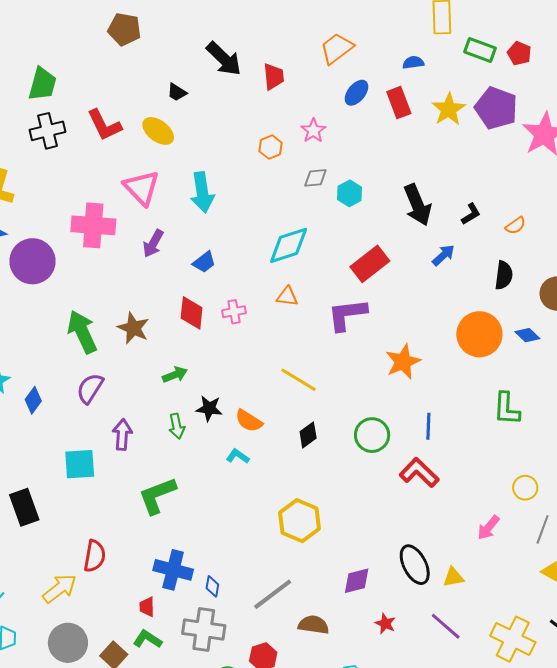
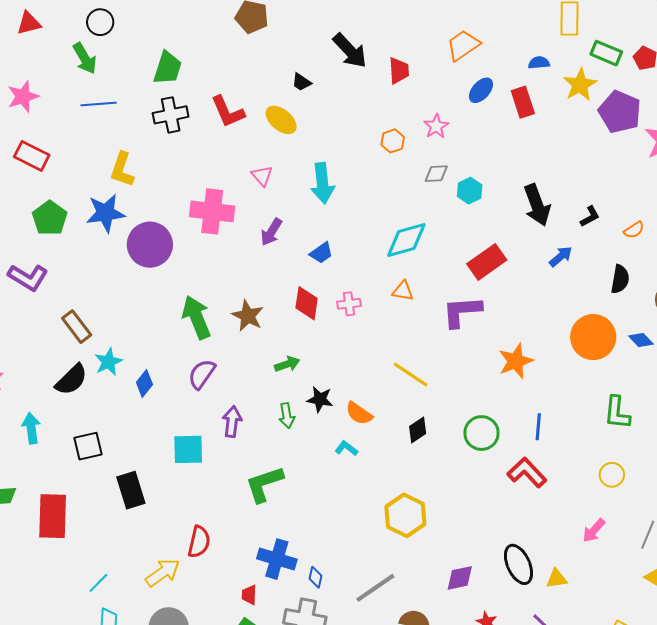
yellow star: (449, 109) -> (580, 85), moved
pink triangle: (142, 188) -> (262, 176), size x0.6
yellow circle: (525, 488) -> (612, 475), moved

